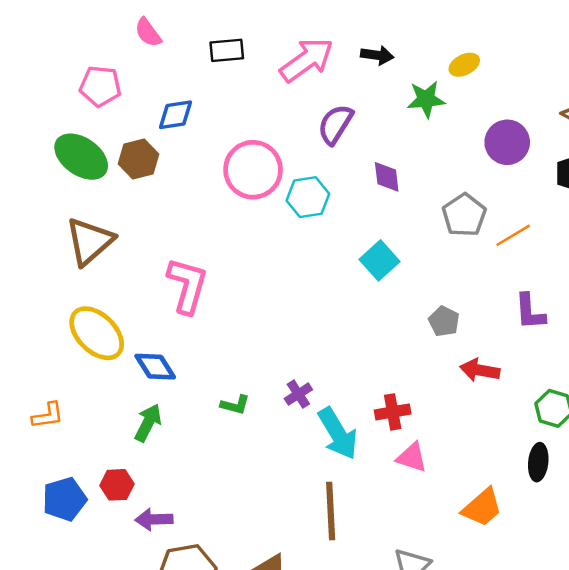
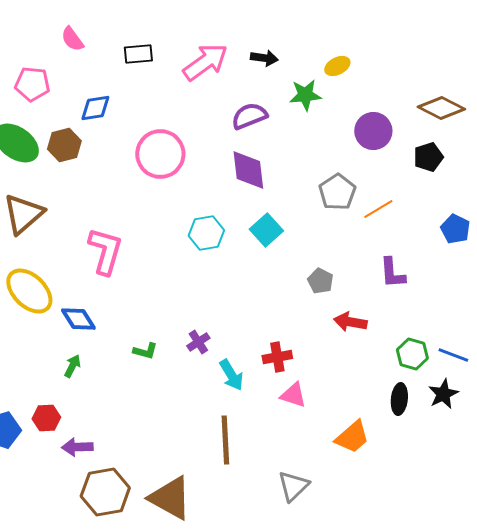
purple semicircle: (335, 124) -> (249, 116), moved, turned 36
purple diamond: (387, 177) -> (248, 170), moved, size x1.5
cyan hexagon: (308, 197) -> (206, 233), moved
green arrow: (148, 423) -> (72, 366), size x0.7
cyan arrow: (338, 433) -> (231, 375), size x0.7

